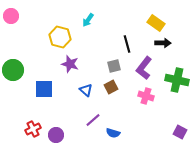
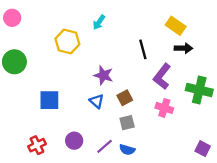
purple star: (70, 64) -> (103, 75), moved
gray square: (114, 66) -> (127, 123), moved
green circle: (13, 70) -> (14, 62), moved
purple line: (93, 120) -> (105, 146), moved
purple circle: (56, 135) -> (74, 141), moved

